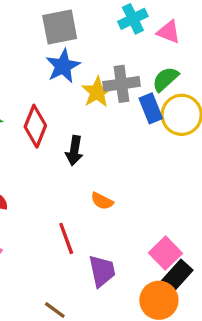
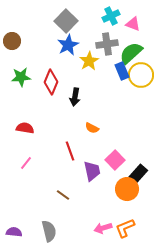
gray square: (60, 27) -> (66, 21), turned -35
green semicircle: (165, 79) -> (131, 53), size x1.4
gray cross: (122, 84) -> (107, 44), moved
pink square: (165, 253) -> (115, 160), moved

